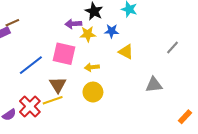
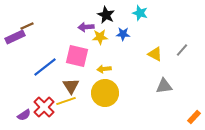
yellow triangle: (126, 52) -> (155, 54), moved
yellow circle: (93, 92) -> (105, 93), size x1.4

